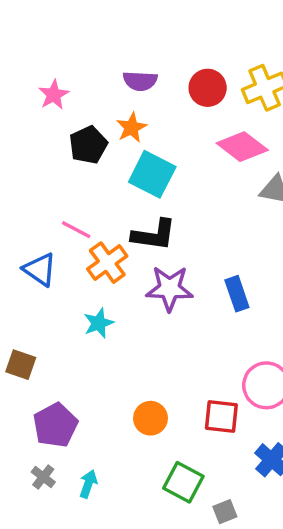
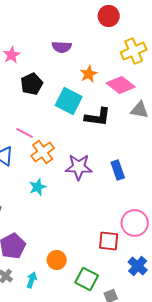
red circle: (208, 88) -> (109, 16), moved
orange star: (131, 128) -> (89, 74), moved
black L-shape: (154, 235) -> (98, 117), moved
orange circle: (150, 418) -> (57, 260), moved

